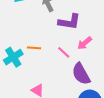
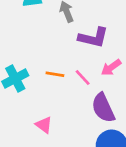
orange line: (34, 48) -> (55, 74), moved

